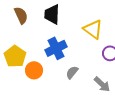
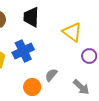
blue cross: (56, 48) -> (23, 51), moved
orange circle: (34, 70) -> (32, 87), moved

